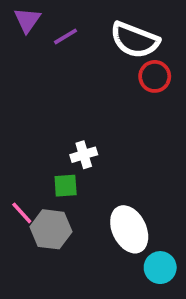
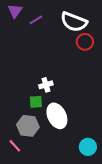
pink line: (22, 213) -> (15, 146), moved
white ellipse: (129, 229) -> (57, 116), moved

